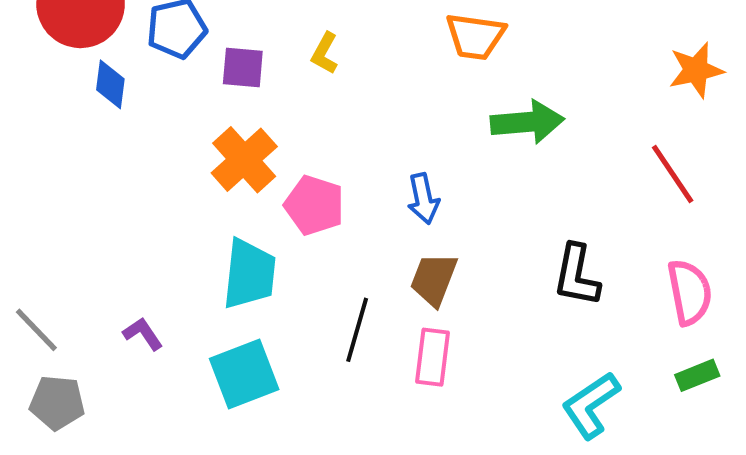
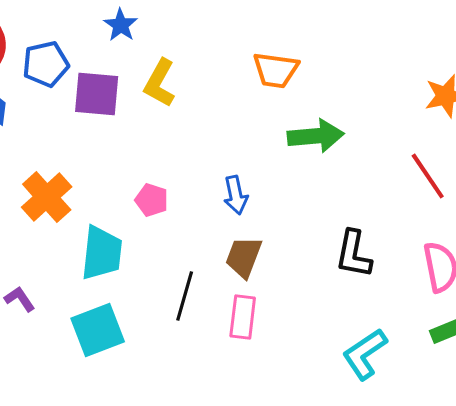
yellow L-shape: (325, 53) -> (160, 83), size x1.5
purple square: (243, 68) -> (97, 94), size x1.4
orange cross: (244, 160) -> (47, 197), moved
pink pentagon: (314, 205) -> (152, 200), size x0.7

